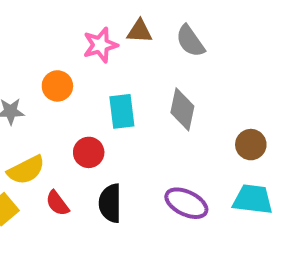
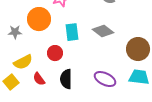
orange circle: (57, 86) -> (39, 19), size x1.5
gray diamond: (182, 109) -> (103, 31), turned -65
brown circle: (251, 145) -> (138, 49), size x1.5

